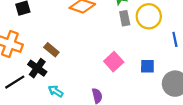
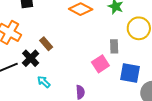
gray rectangle: (125, 18) -> (114, 46), moved
blue square: (147, 66) -> (130, 73), size x1.5

